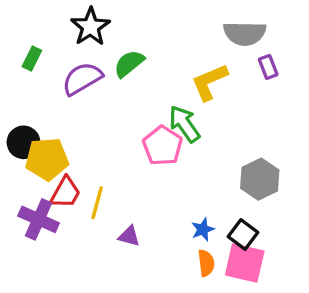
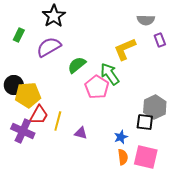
gray semicircle: (245, 33) -> (146, 20), size x0.7
green semicircle: (129, 64) -> (77, 65), moved
black square: (243, 234) -> (145, 122), moved, turned -30
purple triangle: (129, 236) -> (81, 133), moved

